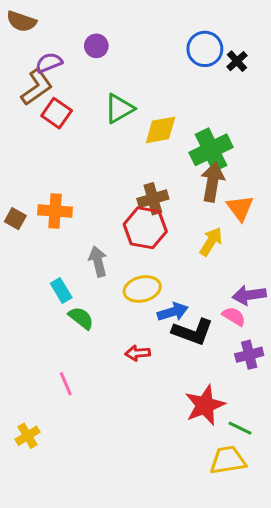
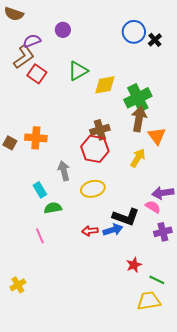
blue arrow: (173, 312) -> (113, 230), moved
green semicircle: (81, 318) -> (53, 208), turned -48
pink line: (66, 384) -> (40, 236), moved
red star: (205, 405) -> (134, 265), size x0.6

